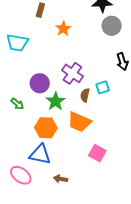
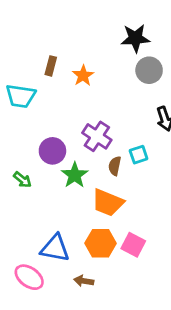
brown rectangle: (40, 10) -> (51, 66), moved
orange hexagon: (46, 128) -> (100, 243), moved

